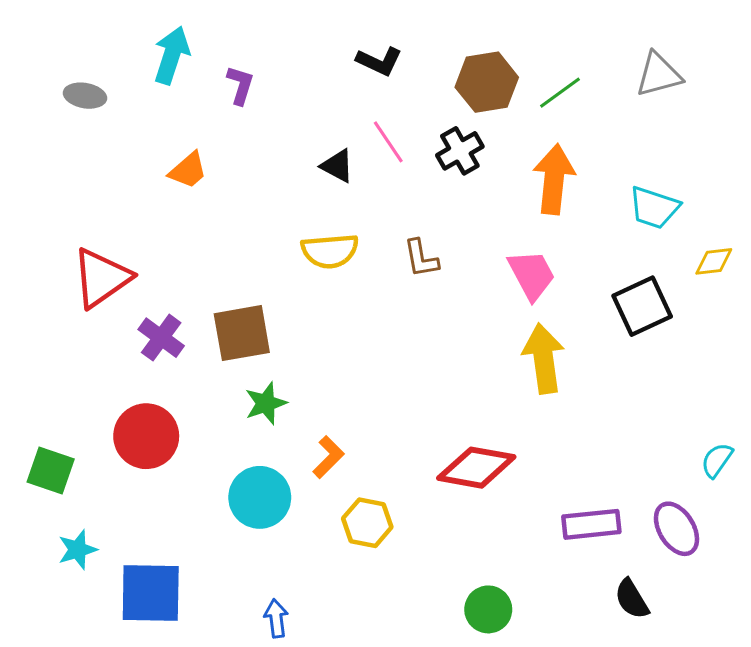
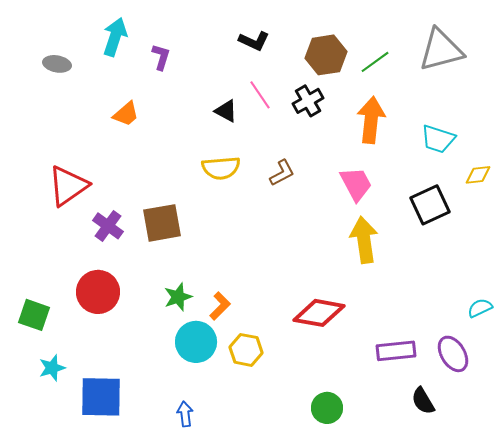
gray triangle: (659, 75) -> (441, 50), size x1.4
brown L-shape: (421, 258) -> (282, 173), turned -108
green star: (266, 403) -> (178, 297), moved
cyan semicircle: (717, 460) -> (480, 308), turned 30
cyan circle: (260, 497) -> (196, 342), moved

